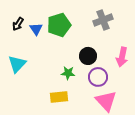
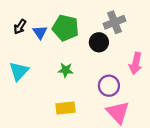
green pentagon: (59, 25) -> (66, 28), turned 30
black circle: (88, 56) -> (99, 42), moved
green star: (68, 73) -> (66, 70), moved

